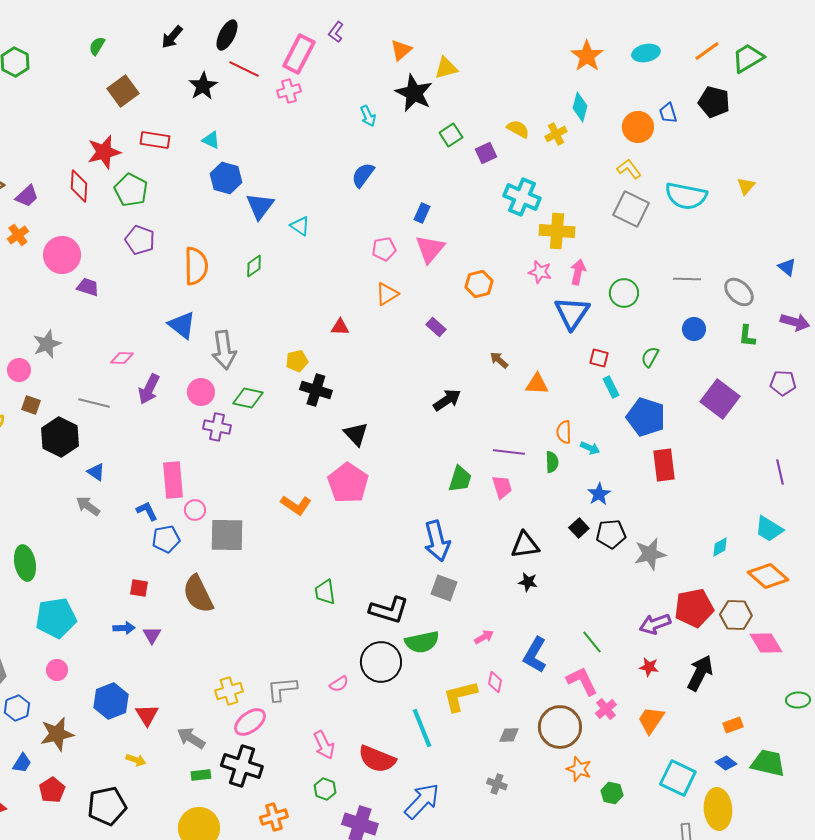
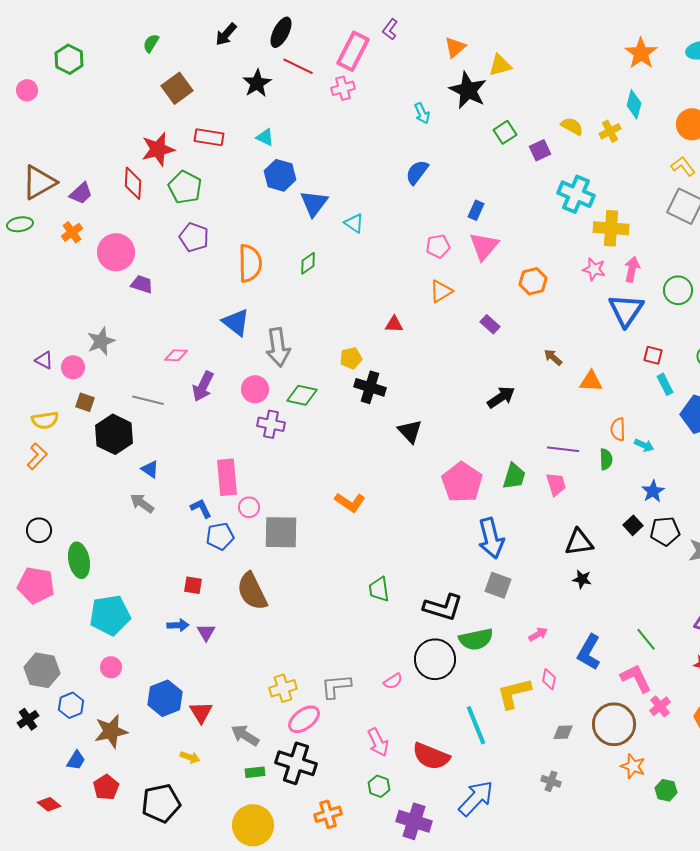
pink pentagon: (348, 483) -> (462, 482), moved

